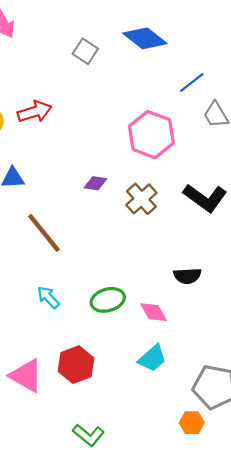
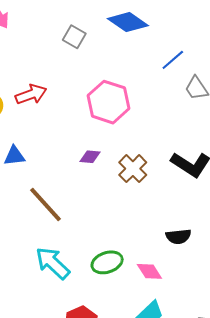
pink hexagon: (151, 135) -> (108, 102), moved
cyan arrow: (48, 297) -> (53, 263), size x1.6

